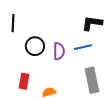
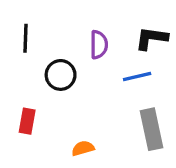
purple semicircle: (59, 51) -> (99, 45), moved
red rectangle: (24, 81) -> (27, 121), moved

